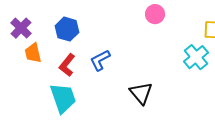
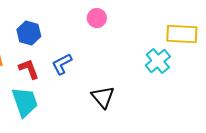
pink circle: (155, 14) -> (97, 18), moved
red L-shape: (67, 65) -> (29, 69), turned 120

